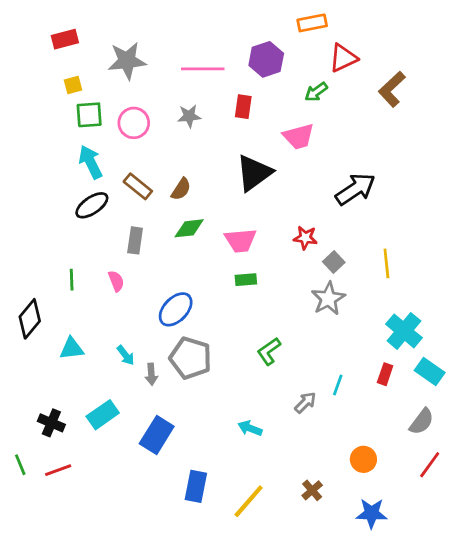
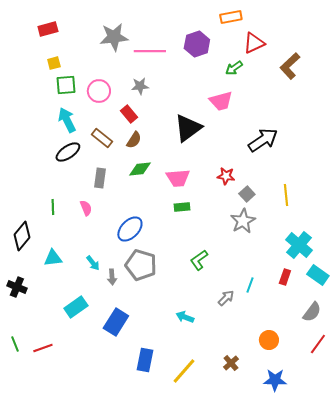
gray star: (127, 61) -> (114, 37), moved
red rectangle: (243, 107) -> (129, 114), moved, turned -48
black cross: (51, 423) -> (17, 287), moved

